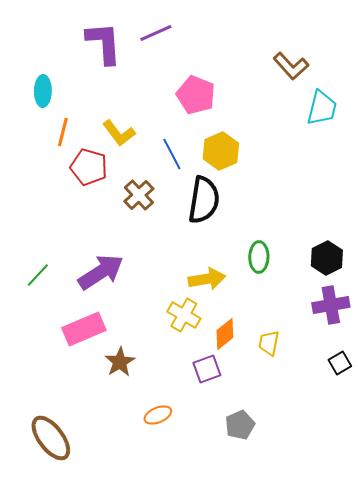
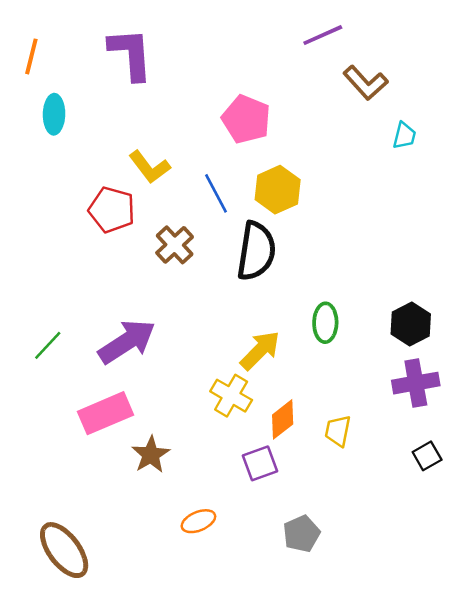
purple line: (156, 33) -> (323, 35), moved
cyan trapezoid: (322, 108) -> (404, 136), size x0.6
orange line: (63, 132) -> (31, 56), moved
yellow arrow: (207, 279) -> (260, 350), turned -36

